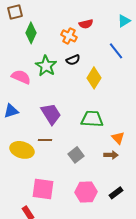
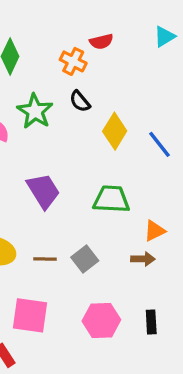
blue line: (116, 51) -> (160, 144), moved
black semicircle: (73, 60) -> (80, 101), turned 72
orange triangle: (118, 138) -> (155, 231), turned 48
brown line: (45, 140) -> (45, 259), moved
black rectangle: (116, 193) -> (151, 322), turned -56

